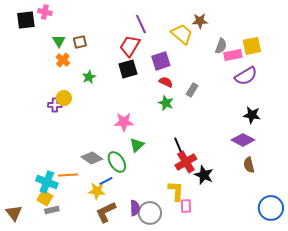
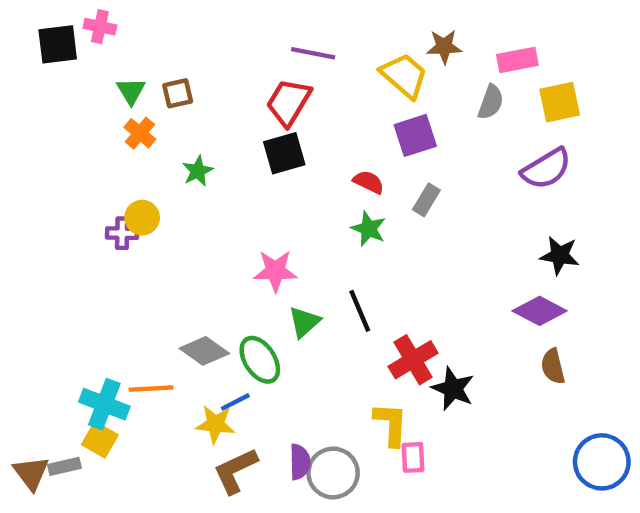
purple line: (141, 24) -> (313, 53), turned -54
pink rectangle: (233, 55) -> (517, 60), moved
purple square: (161, 61) -> (415, 135), moved
black line: (179, 147) -> (360, 311), moved
gray rectangle: (52, 210) -> (64, 466), moved

